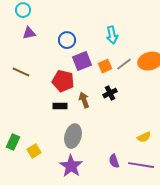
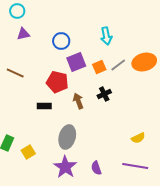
black rectangle: (60, 106) -> (44, 106), moved
purple semicircle: (114, 161) -> (96, 168), moved

